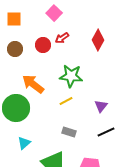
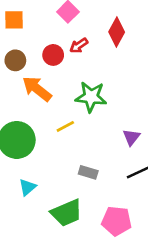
red diamond: (98, 40) -> (117, 32), moved
orange arrow: (33, 84) -> (37, 89), moved
yellow line: (66, 101) -> (65, 126), moved

